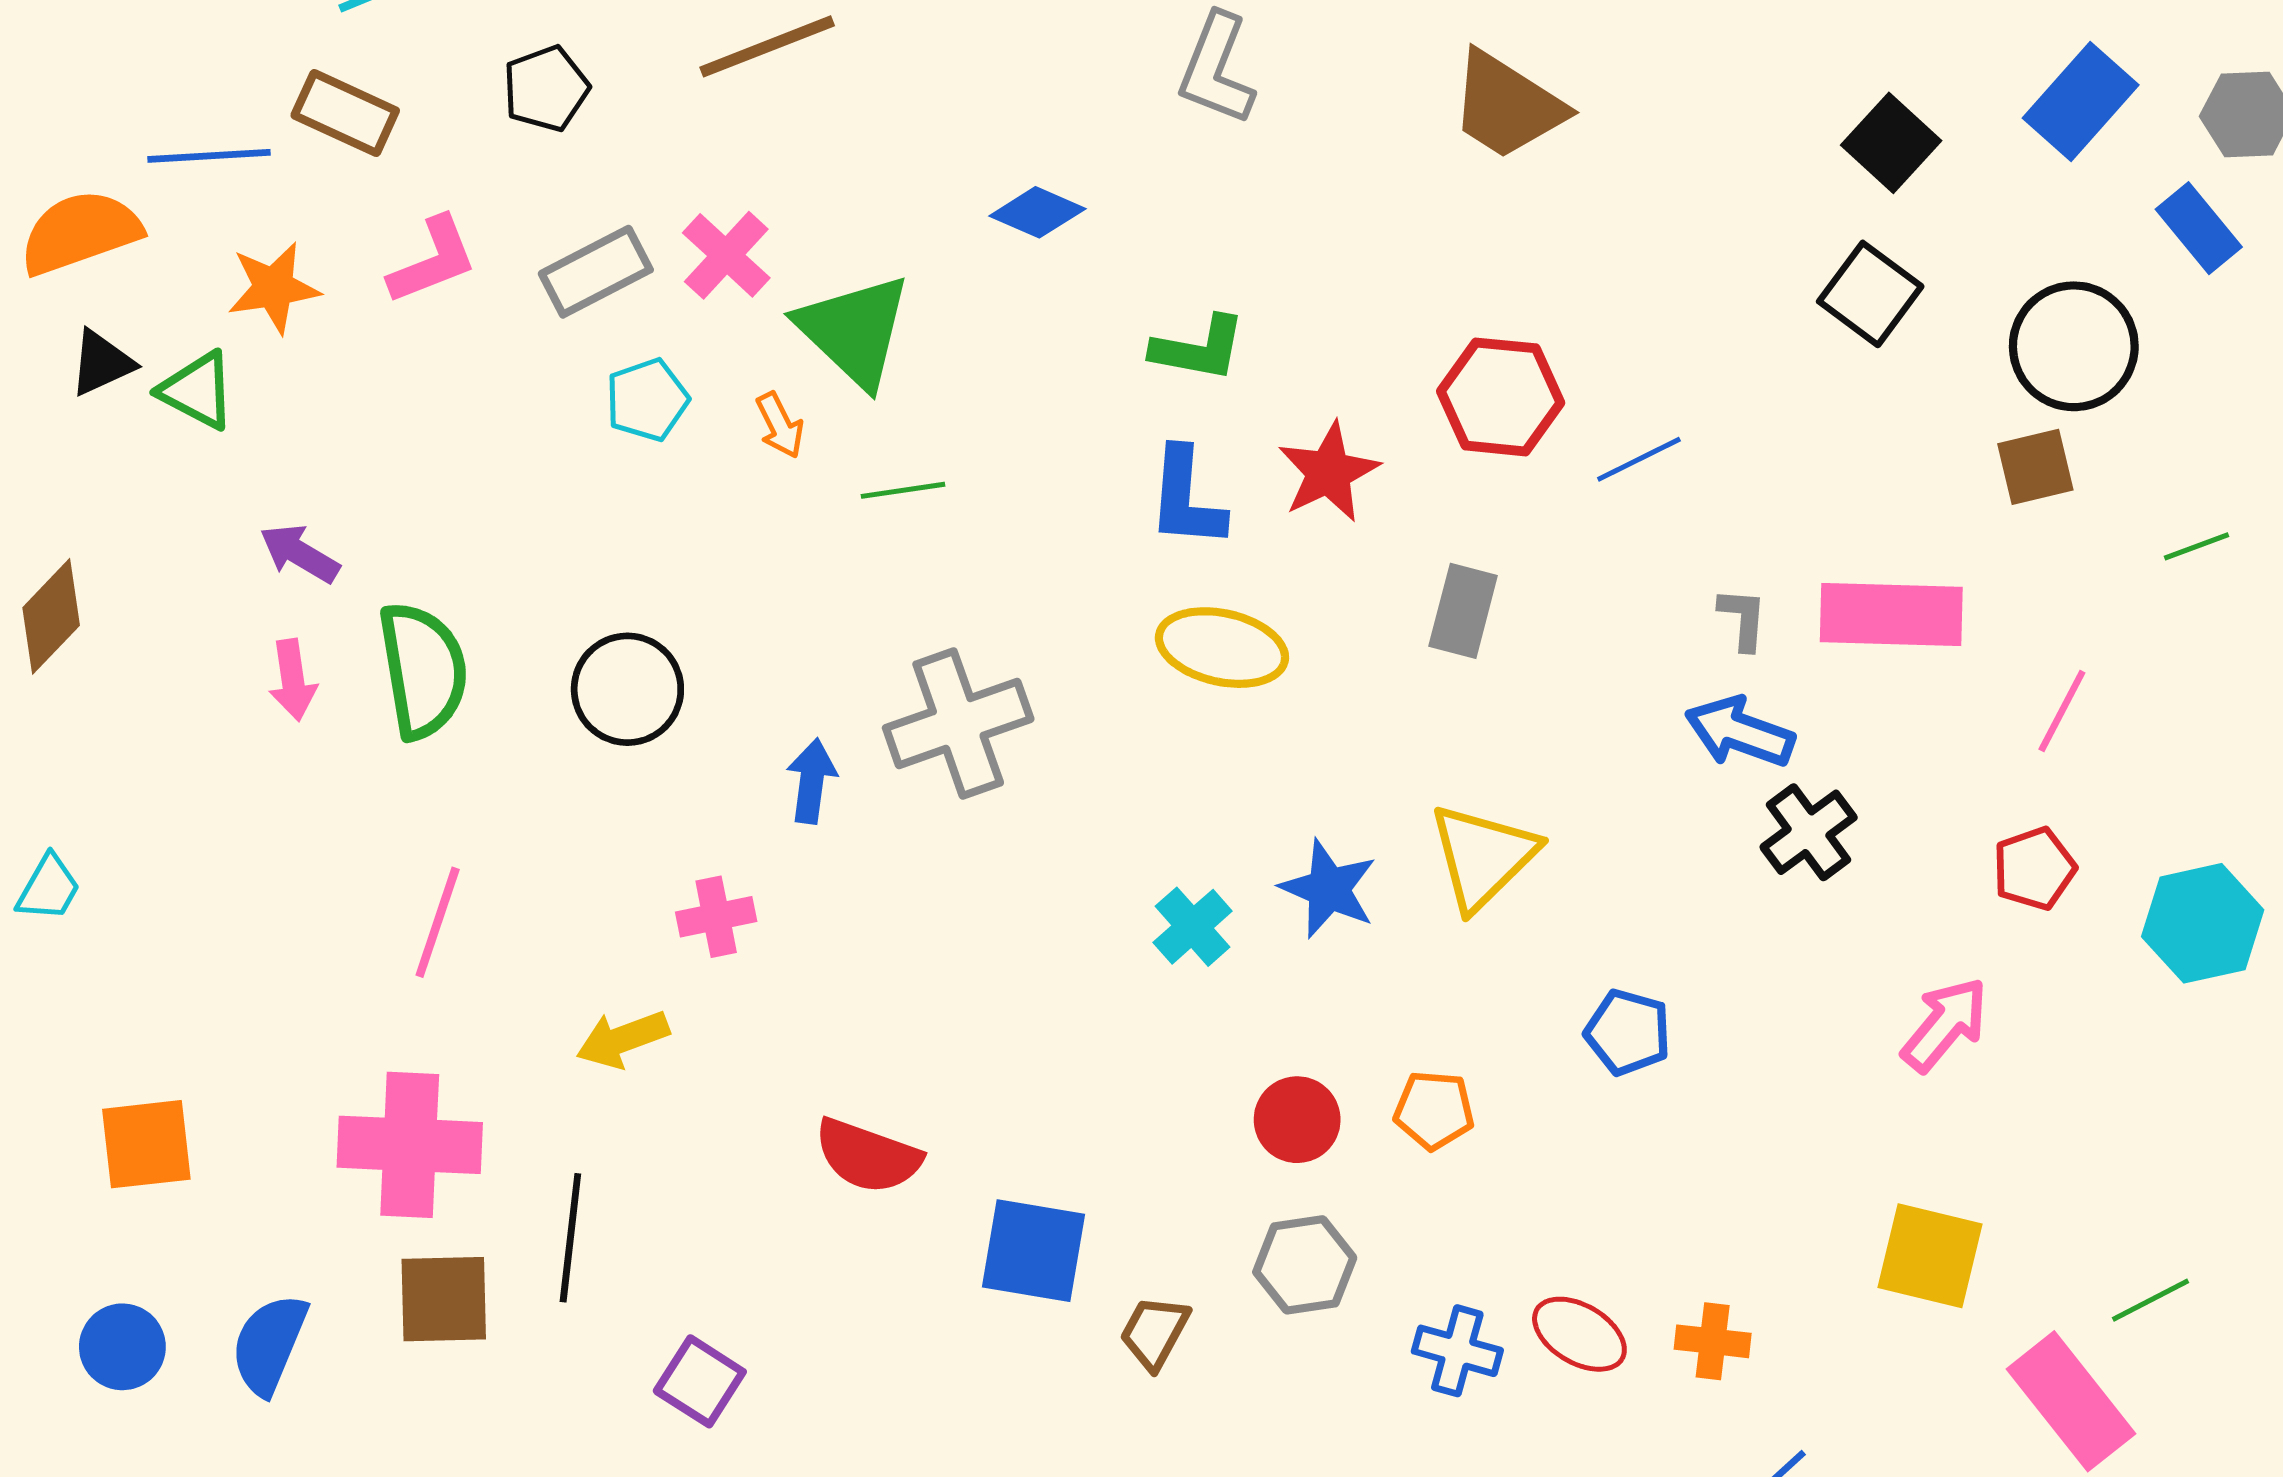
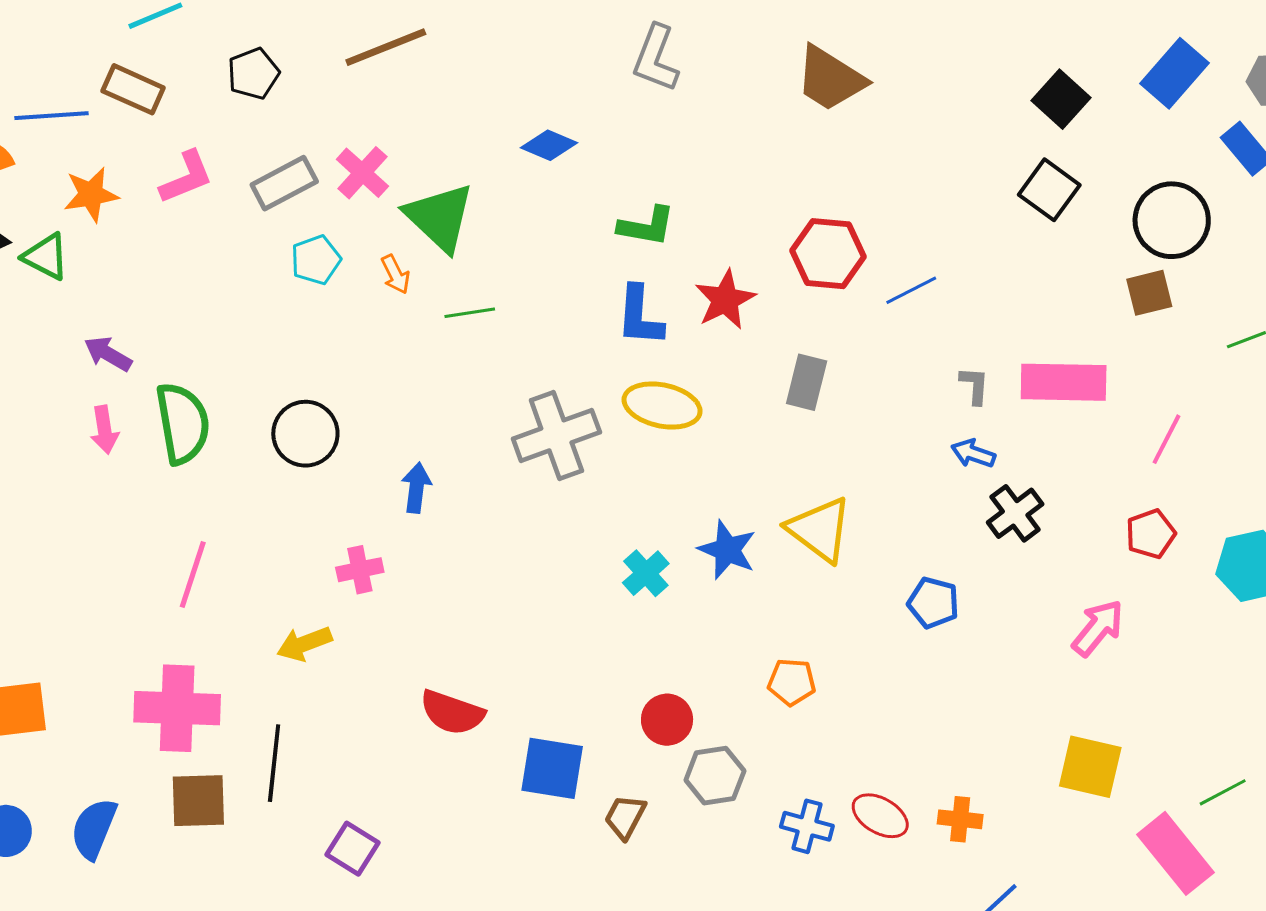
gray cross: (958, 723) -> (556, 435), moved
blue arrow: (1740, 732) -> (973, 453), size x0.7
yellow triangle: (1483, 856) -> (820, 530), turned -38
blue pentagon: (1628, 1032) -> (933, 603), moved
red circle: (1297, 1120) -> (667, 720), moved

